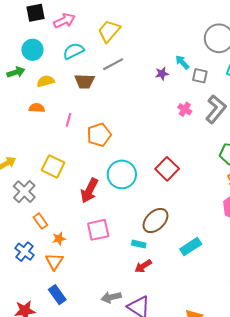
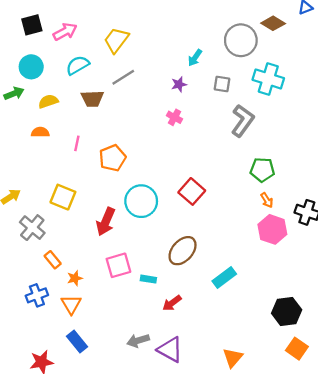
cyan arrow: (182, 62) -> (195, 58), moved, turned -98
pink cross: (185, 109) -> (174, 117), moved
cyan rectangle: (139, 244) -> (148, 279), moved
blue cross: (25, 252) -> (37, 295), turned 36

